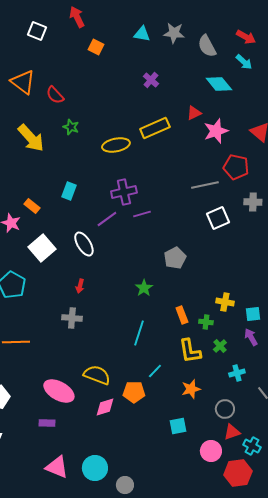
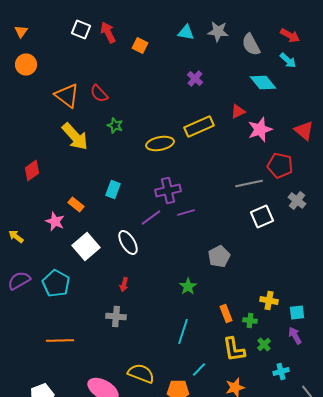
red arrow: (77, 17) -> (108, 32), moved
orange triangle: (23, 82) -> (67, 96), moved
gray cross: (253, 202) -> (297, 200), turned 36

